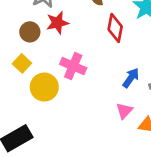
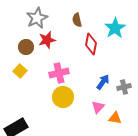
pink cross: (73, 66) -> (59, 73), turned -36
yellow circle: (44, 87) -> (63, 97), moved

